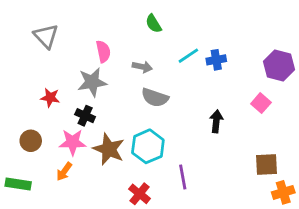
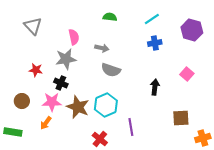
green semicircle: (153, 24) -> (110, 17), turned 128
cyan line: (188, 56) -> (152, 19), moved
purple hexagon: (279, 65) -> (192, 30), moved
brown square: (266, 164) -> (181, 118), moved

